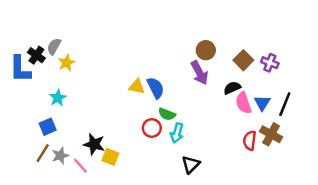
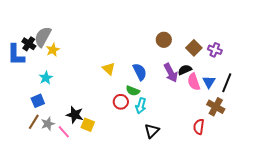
gray semicircle: (54, 46) -> (43, 37), size x1.5
purple arrow: (200, 73) -> (171, 73), moved
yellow triangle: (137, 87) -> (109, 69), turned 32
blue semicircle: (156, 88) -> (140, 72), moved
red semicircle: (250, 141) -> (199, 127), moved

